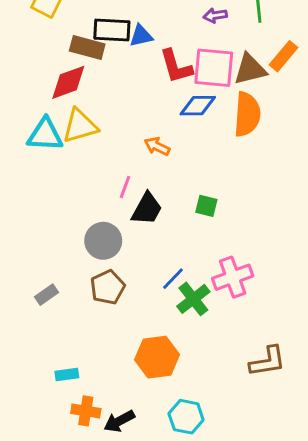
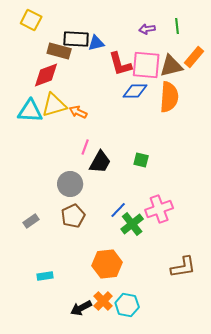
orange arrow: (157, 146) -> (78, 112), moved
orange cross: (86, 411) -> (103, 301), moved, turned 36

